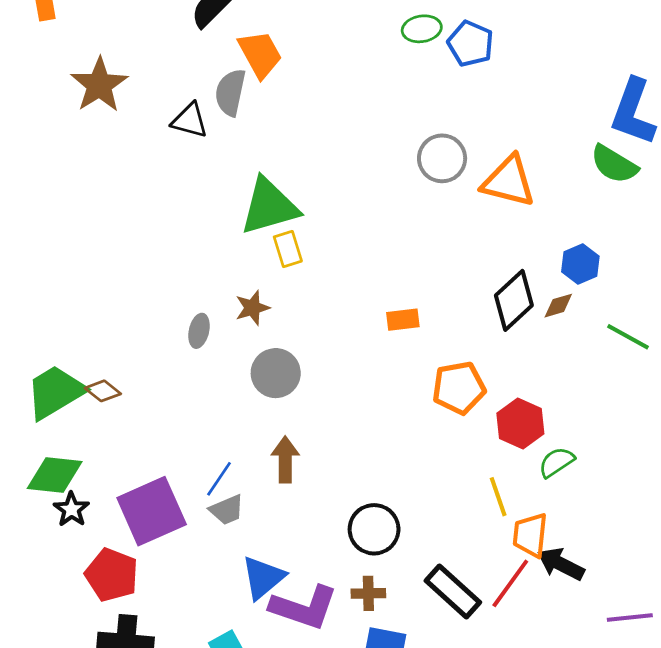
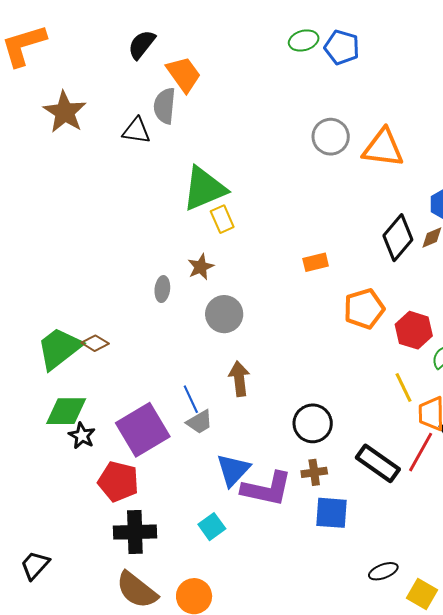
blue line: (219, 479) -> (191, 399), turned -52

